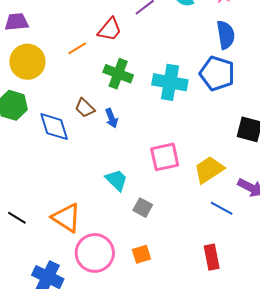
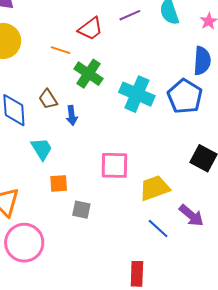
orange line: (77, 48) -> (60, 50), moved, turned 36
cyan trapezoid: (116, 180) -> (42, 149), moved
gray square: (143, 208) -> (81, 210), turned -30
orange square: (141, 254) -> (59, 183), moved

